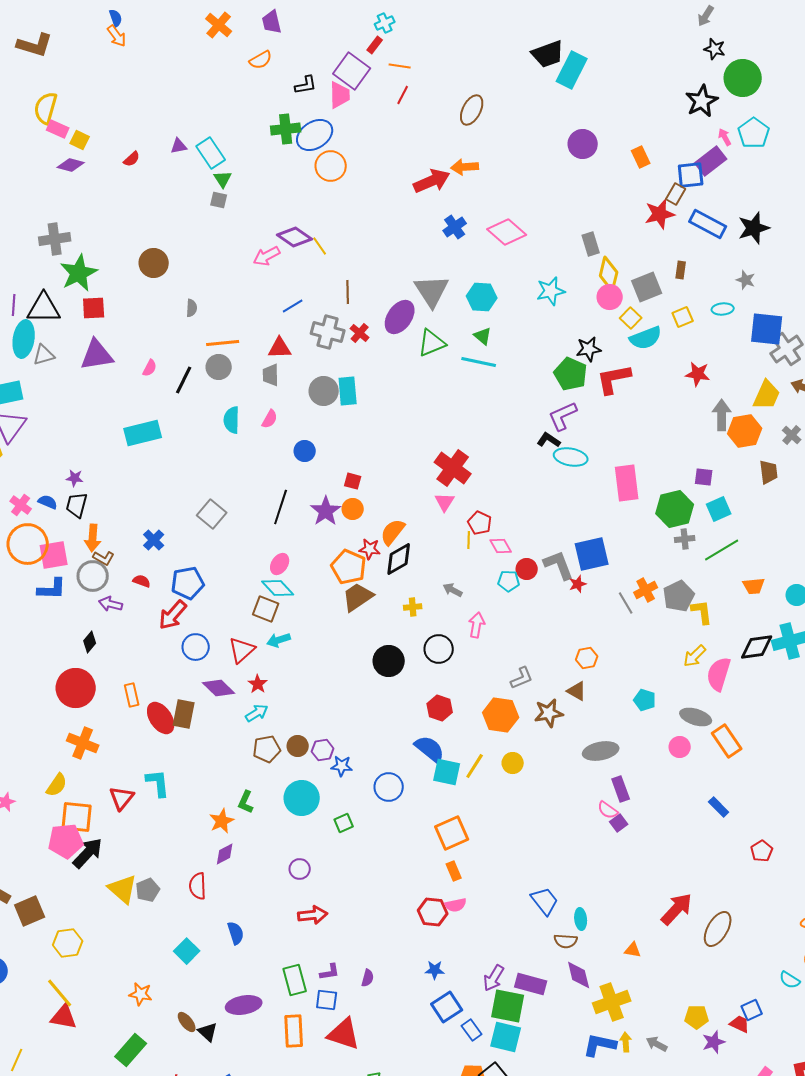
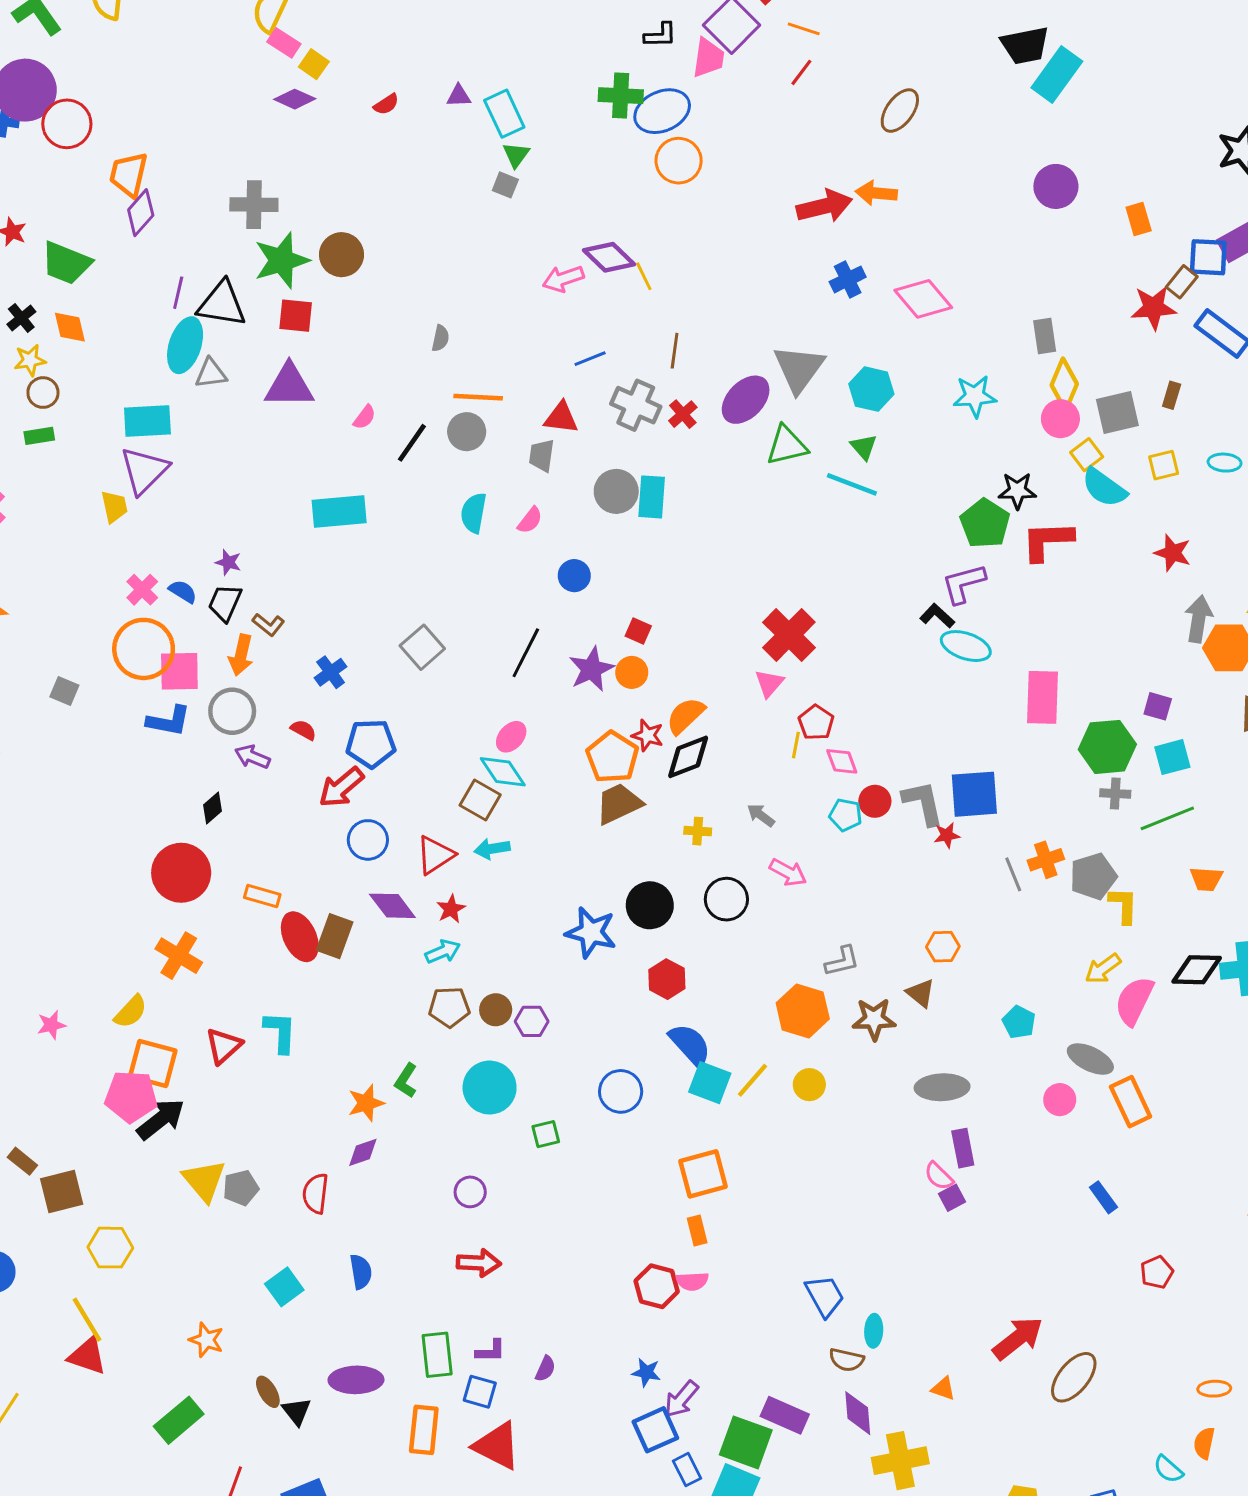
brown circle: (154, 263) -> (342, 255), moved
cyan semicircle: (646, 338) -> (1104, 488), turned 48
brown L-shape: (104, 558) -> (268, 625), moved
pink arrow: (477, 625) -> (788, 872), turned 100
orange rectangle: (132, 695) -> (262, 896), turned -70
red hexagon: (440, 708) -> (667, 979), moved
blue star: (342, 766) -> (591, 932), moved, size x1.6
purple arrow: (494, 978) -> (681, 1399), moved

